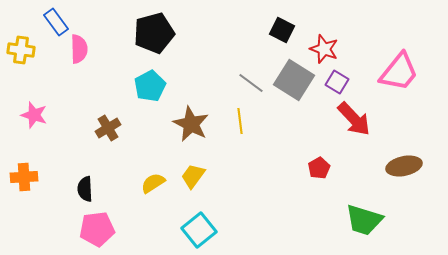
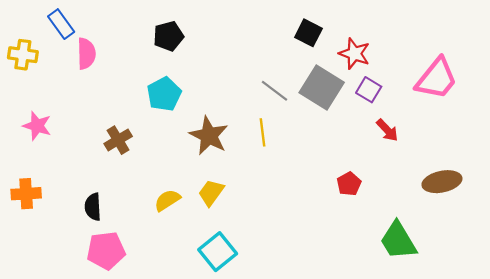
black pentagon: (154, 33) -> (168, 36), size x0.7
red arrow: (354, 119) -> (387, 130), size x0.6
green trapezoid: (364, 220) -> (398, 241), turned 42

